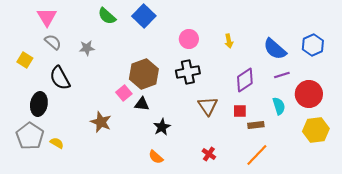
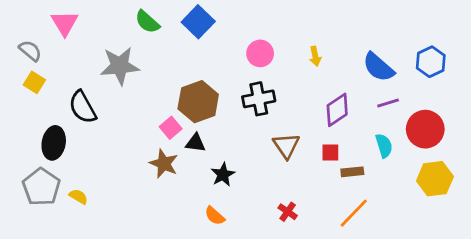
gray semicircle: (53, 42) -> (30, 51), moved
gray star: (87, 48) -> (120, 66), size x1.8
brown star: (101, 122) -> (164, 164), moved

